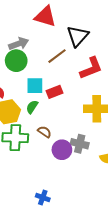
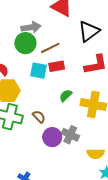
brown line: (57, 56) -> (50, 48), moved
red rectangle: (55, 92) -> (57, 66), moved
green semicircle: (32, 107) -> (66, 96), moved

